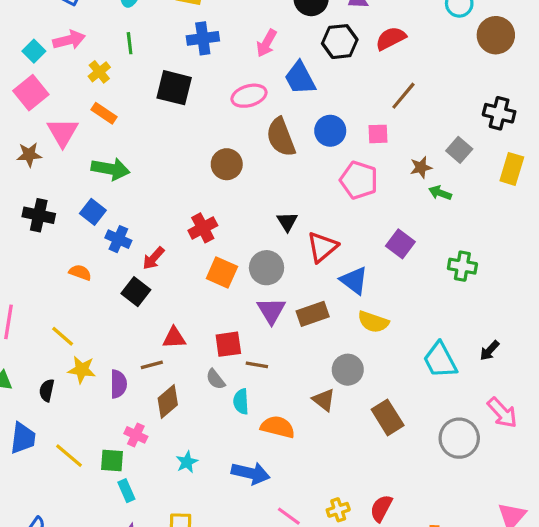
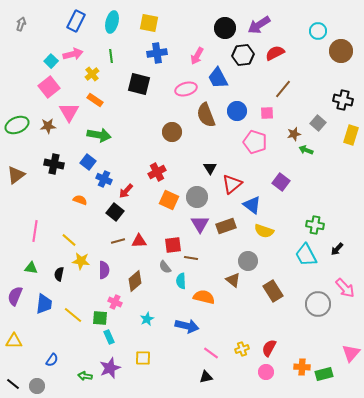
green cross: (462, 266) -> (315, 225), moved
brown line: (152, 365) -> (118, 241), moved

